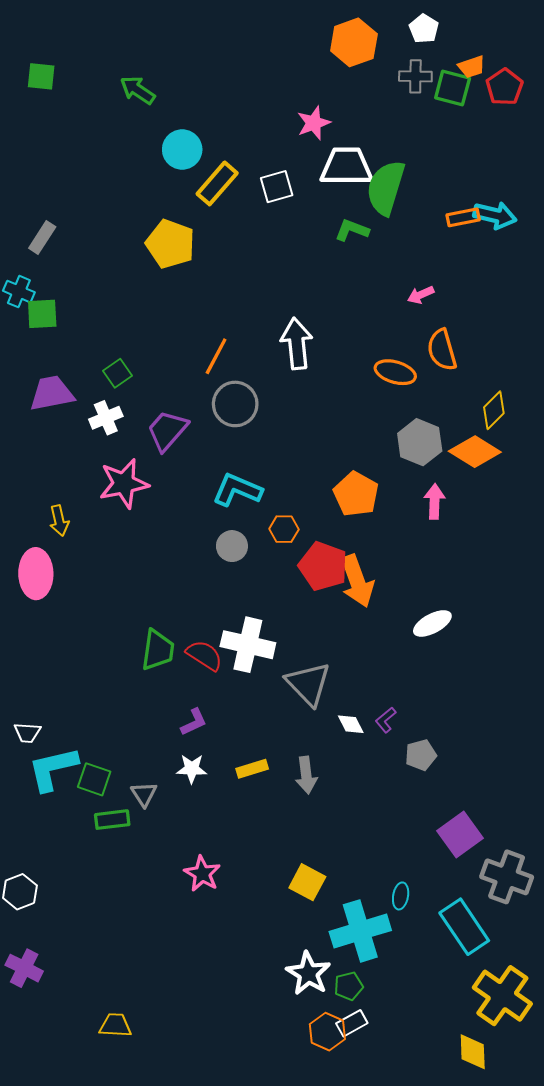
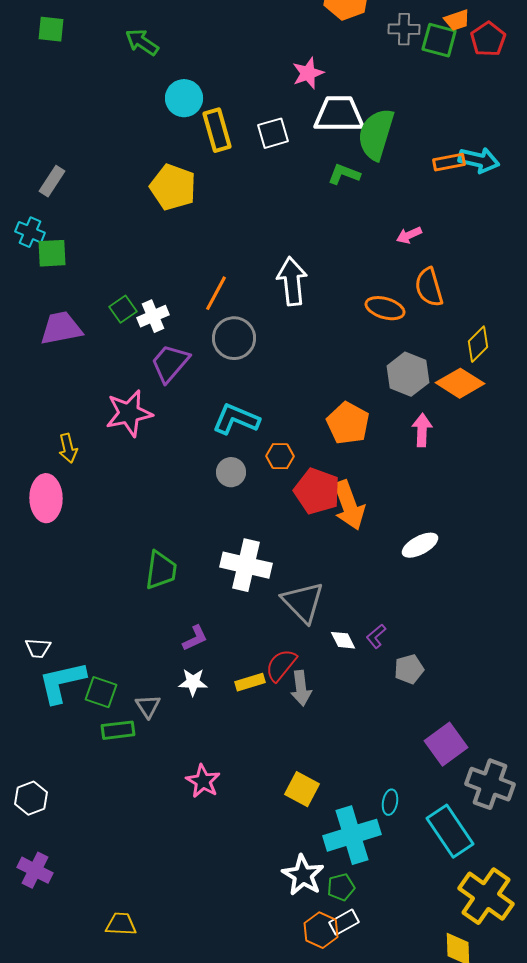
yellow rectangle: (217, 183) -> (217, 130), turned -57
white cross: (106, 418) -> (153, 316), moved
red semicircle: (204, 655) -> (281, 665), moved, turned -84

